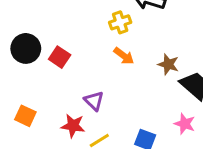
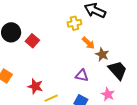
orange arrow: (124, 56) -> (88, 43), moved
purple triangle: (94, 101) -> (82, 75), moved, turned -40

